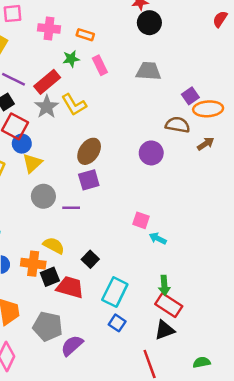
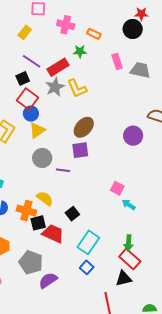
black circle: (149, 23) -> (133, 29), moved
pink rectangle: (100, 65) -> (117, 62), moved

